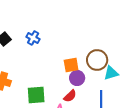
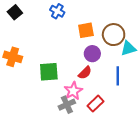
blue cross: (33, 38) -> (57, 11), moved
orange square: (71, 65) -> (86, 30), moved

